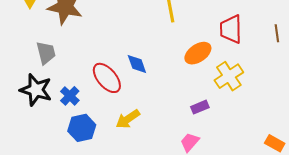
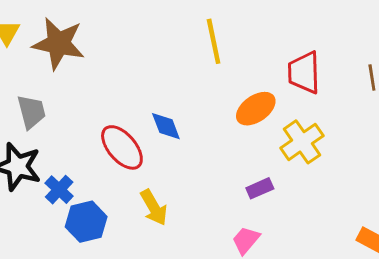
blue cross: (70, 96) -> (59, 190), moved
yellow arrow: (128, 119) -> (154, 207), turned -85

